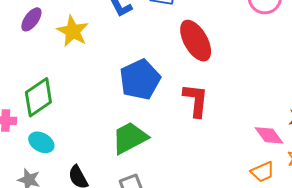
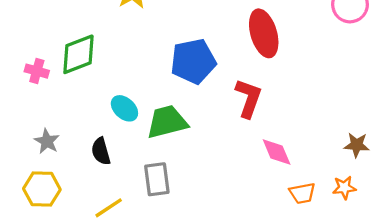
pink diamond: (269, 135) -> (277, 152), moved
cyan ellipse: (41, 142) -> (124, 108), moved

